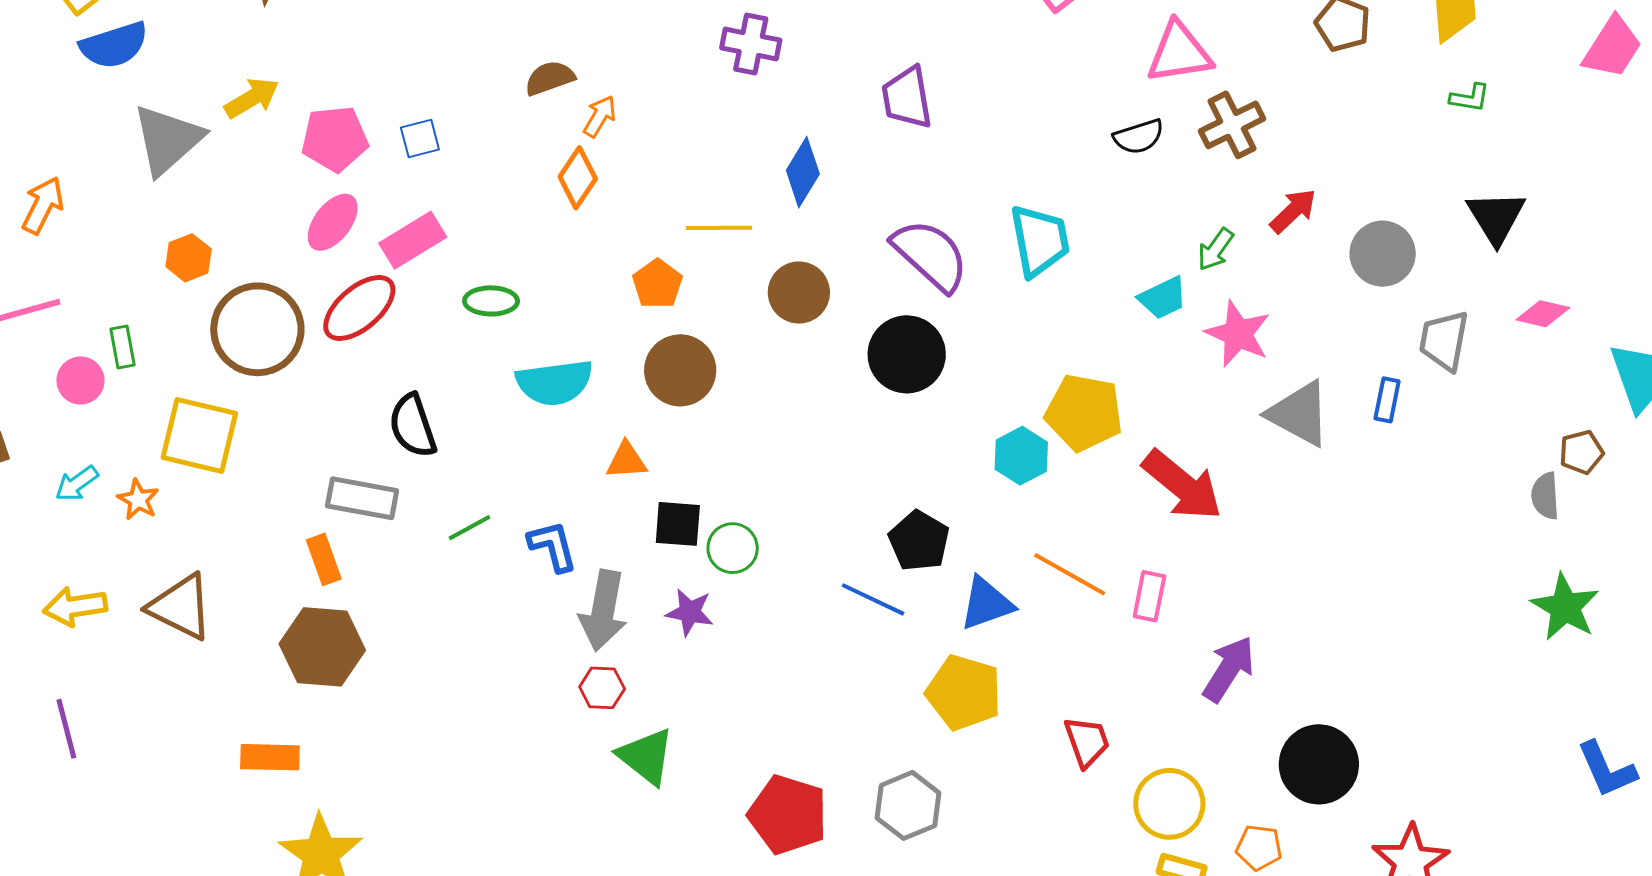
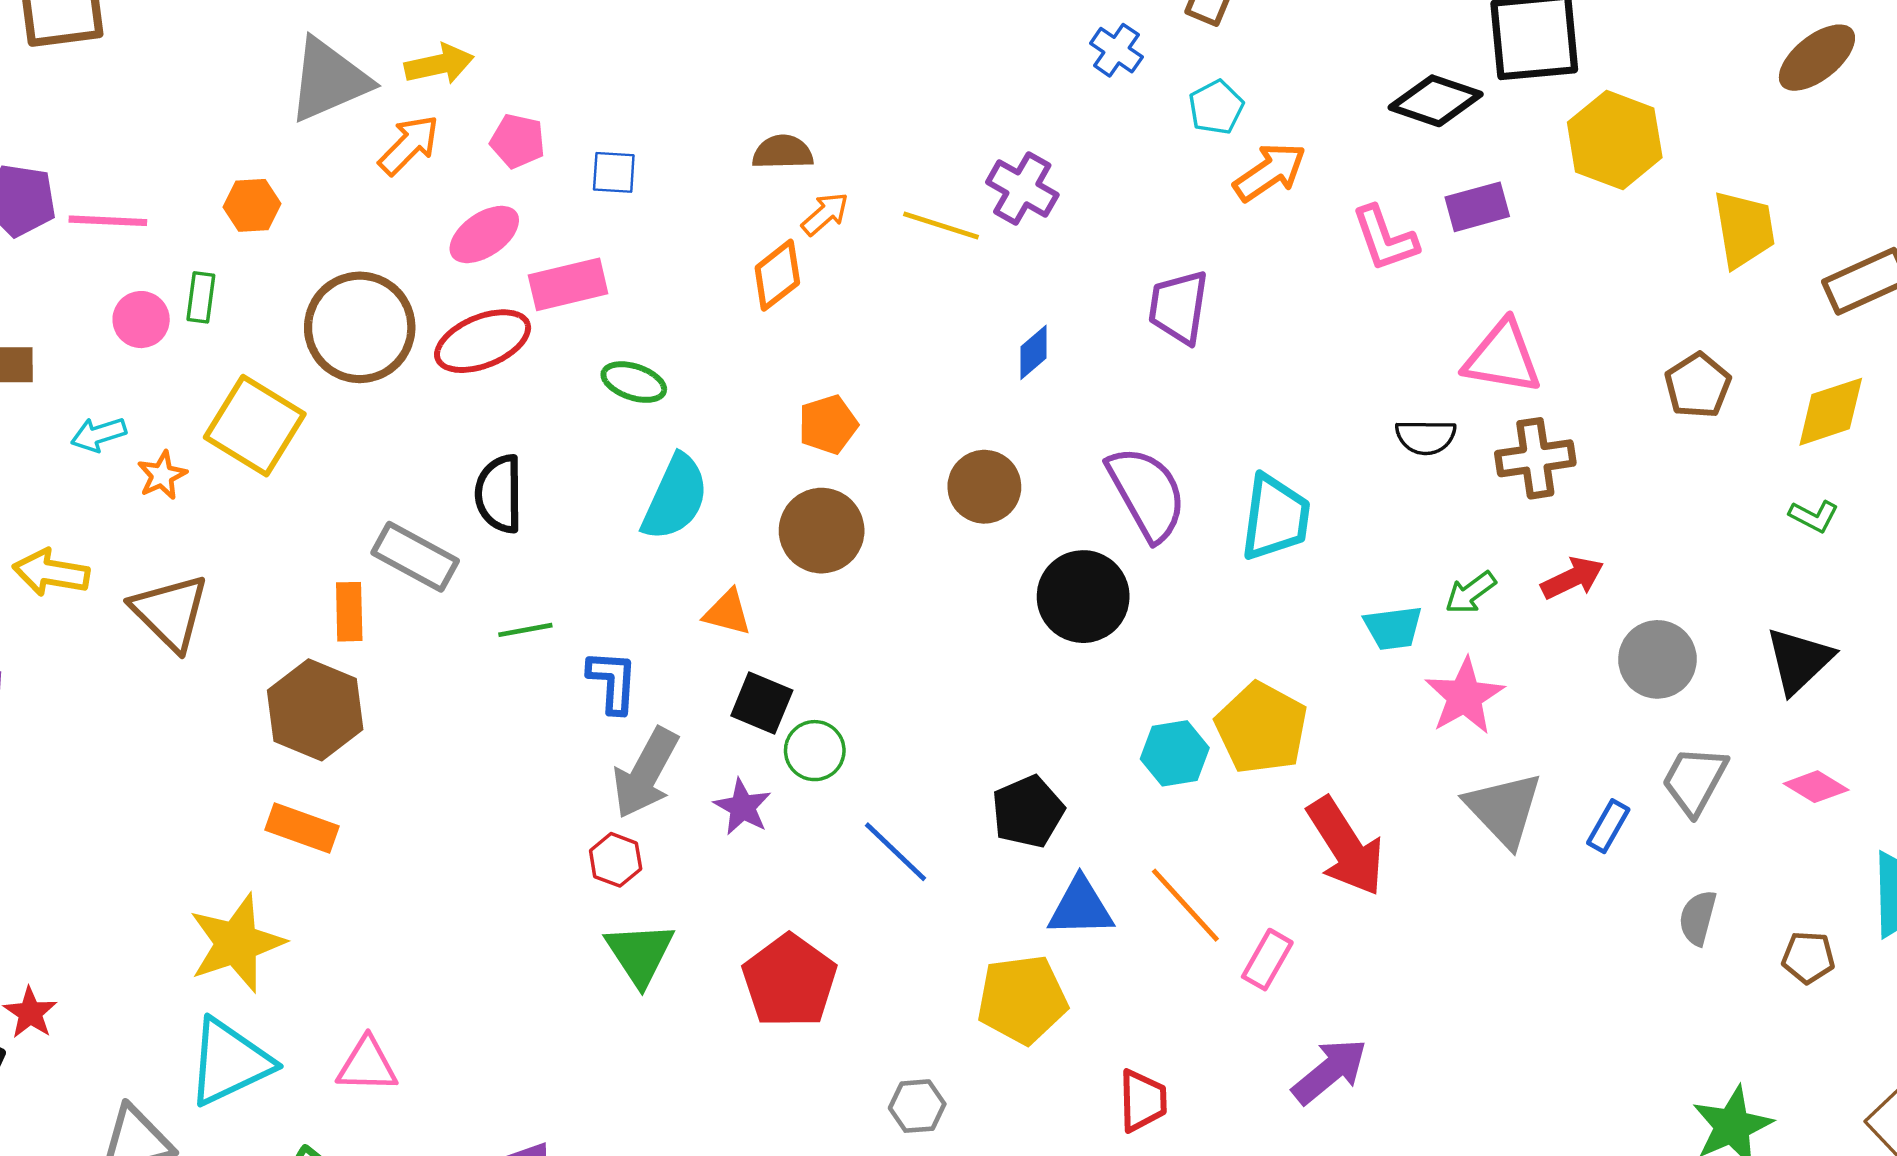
pink pentagon: (335, 139) -> (518, 141), size x0.7
blue diamond: (803, 172) -> (1034, 352), size x0.7
orange arrow: (43, 205) -> (409, 145), moved
yellow line: (719, 228) -> (941, 225), moved
orange hexagon: (189, 258) -> (252, 205), moved
cyan semicircle: (554, 382) -> (675, 498), turned -76
gray semicircle: (1545, 496) -> (1698, 918), moved
blue line: (873, 599) -> (896, 852), moved
yellow pentagon: (964, 693) -> (1022, 999), turned 30
orange rectangle: (270, 757) -> (302, 828), moved
gray hexagon: (908, 805) -> (917, 1106), size x0.7
red pentagon: (788, 815) -> (789, 981), moved

